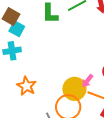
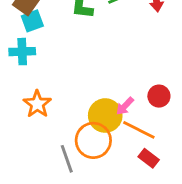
cyan square: (17, 29) -> (32, 21), turned 35

